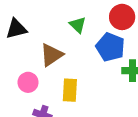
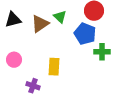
brown triangle: (52, 55) -> (40, 24), moved
pink circle: (28, 82) -> (14, 60), moved

